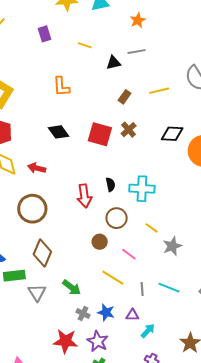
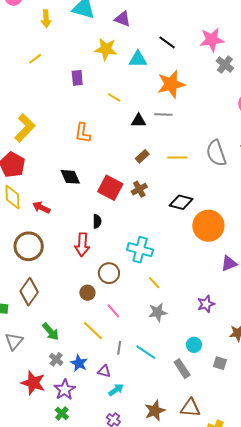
orange star: (138, 20) -> (171, 84), size x1.8
black semicircle: (110, 184) -> (97, 221), moved
yellow line: (152, 228) -> (154, 283), moved
gray triangle: (37, 293) -> (14, 341), moved

